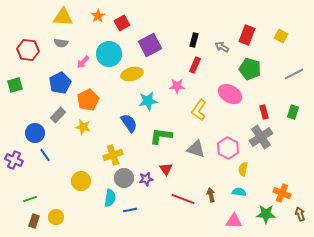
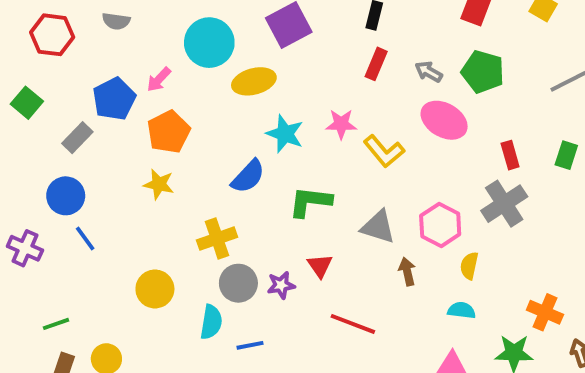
gray arrow: (222, 47) -> (429, 72), moved
pink arrow: (83, 62) -> (159, 79), moved
green square: (15, 85) -> (27, 103), turned -35
pink star: (177, 86) -> (341, 124), moved
cyan star: (148, 101) -> (285, 134), turned 30
yellow L-shape: (199, 110) -> (384, 151), turned -75
gray rectangle: (58, 115) -> (77, 138), moved
blue semicircle: (129, 123) -> (248, 176), turned 78
brown arrow: (211, 195) -> (407, 272), moved

